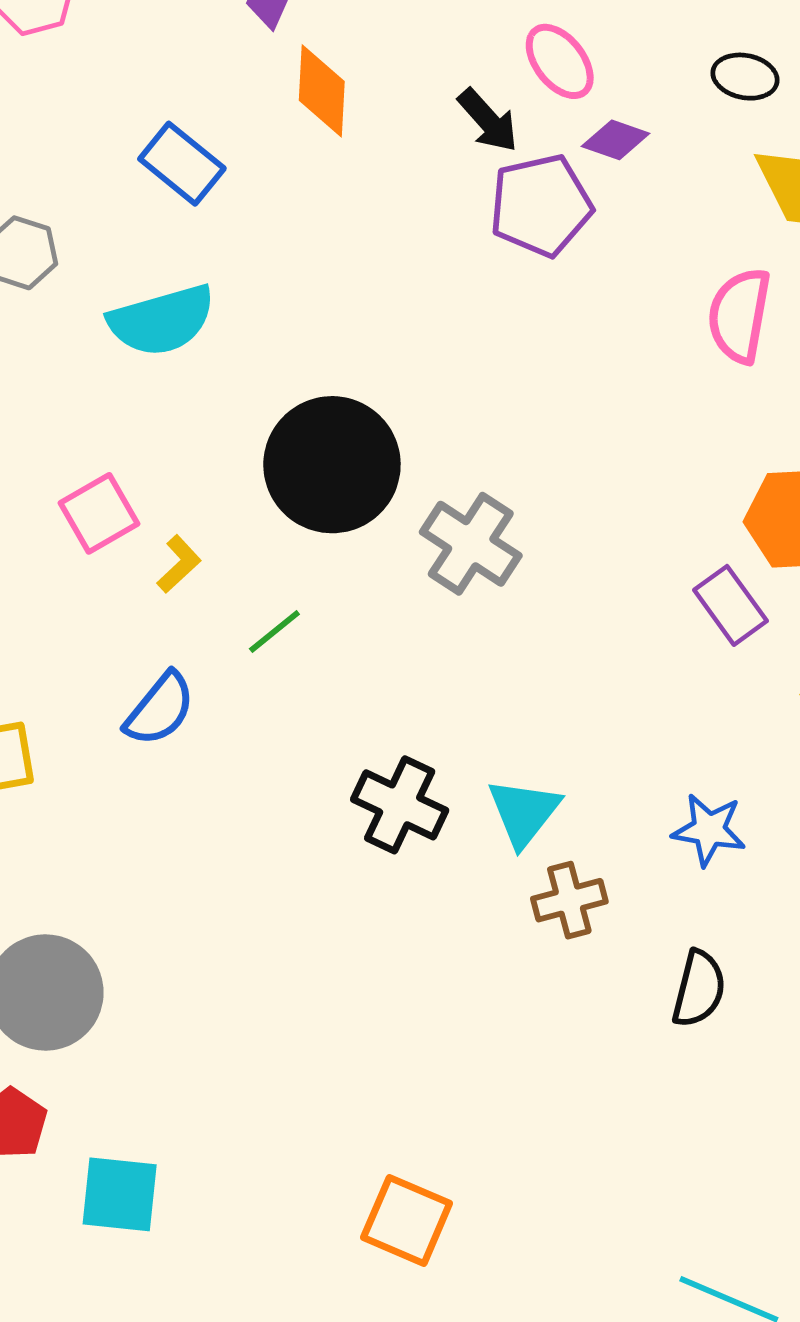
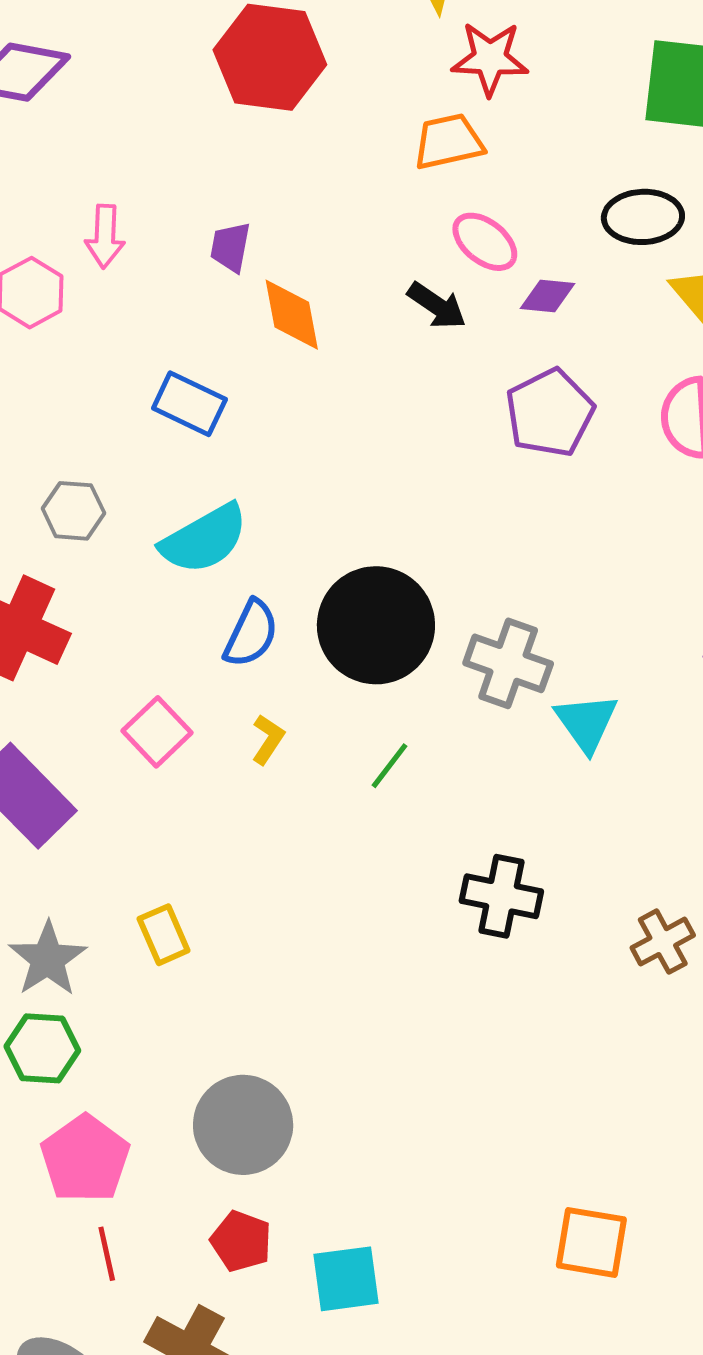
black ellipse: (745, 77) -> (643, 217), size x1.4
purple pentagon: (541, 205) -> (550, 413), moved
pink square: (99, 513) -> (157, 732), moved
green line: (274, 631) -> (389, 766), moved
blue semicircle: (160, 709) -> (251, 634), moved
cyan triangle: (524, 812) -> (586, 723), moved

